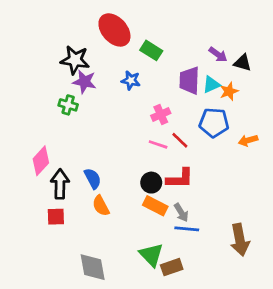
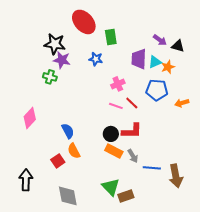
green rectangle: (151, 50) -> (111, 37), turned 49
black arrow: (60, 184) -> (26, 180), moved
red square: (56, 217) -> (58, 161), moved, turned -32
blue line: (187, 229) -> (152, 168), moved

